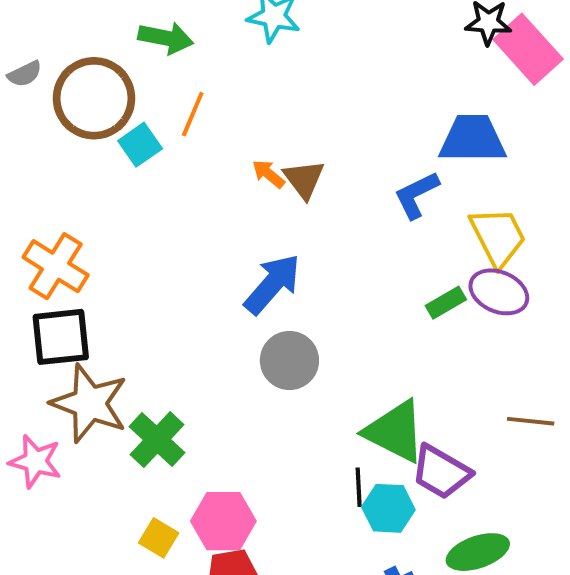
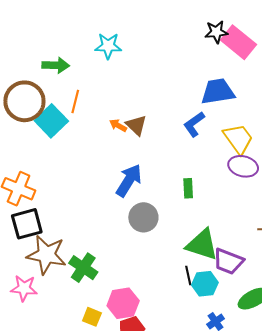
cyan square: (140, 145) -> (51, 121), size x1.5
green rectangle: (446, 303) -> (188, 188), moved, turned -54

